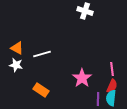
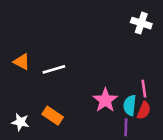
white cross: (85, 11) -> (141, 23), moved
white star: (16, 65) -> (20, 122), moved
cyan semicircle: (111, 98) -> (130, 105), moved

